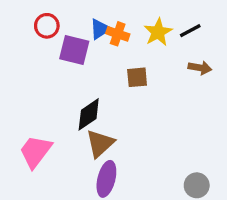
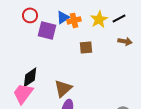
orange cross: (118, 34) -> (74, 20), turned -32
black diamond: (89, 114) -> (30, 77), moved

